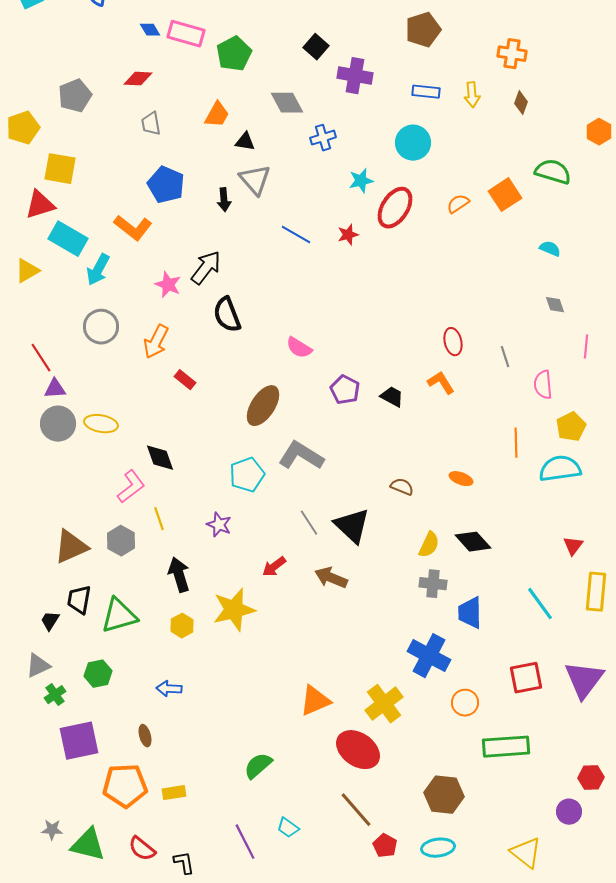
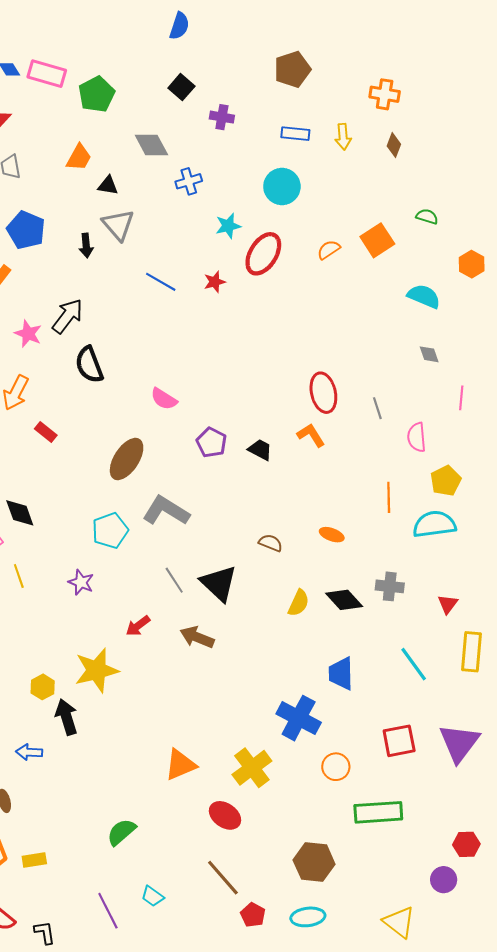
purple cross: (355, 76) -> (222, 117), size x0.7
orange hexagon: (599, 132) -> (472, 264), moved
green semicircle: (553, 172) -> (427, 217), size x0.6
cyan semicircle: (550, 249) -> (424, 296), size x1.5
red ellipse: (453, 342) -> (323, 393), size x1.4
black arrow: (179, 575) -> (66, 717), moved
gray cross: (433, 584) -> (390, 586), moved
red ellipse: (358, 750) -> (225, 815), size x0.7

